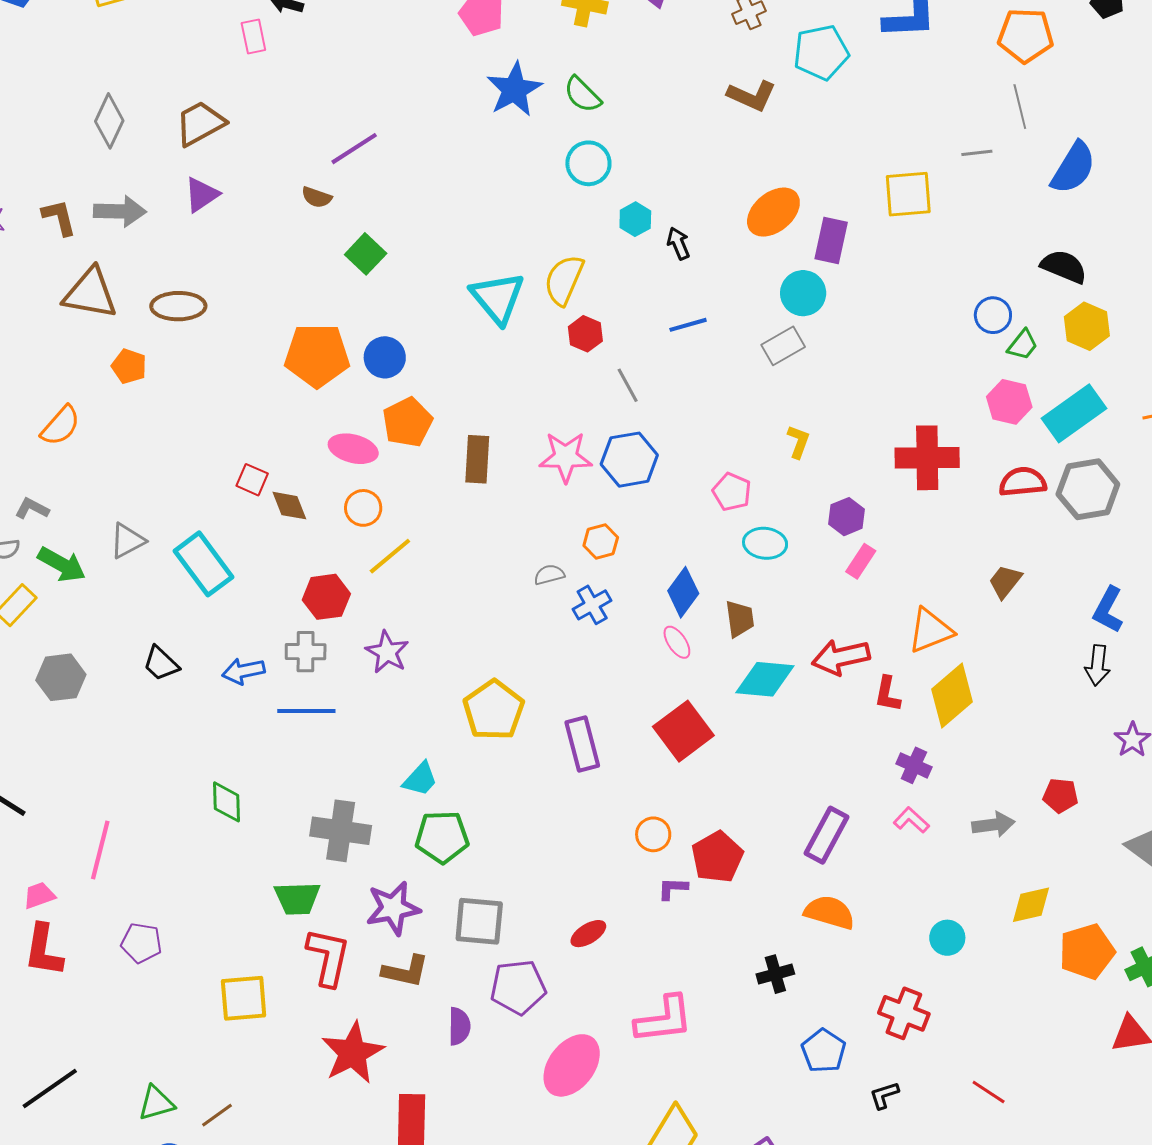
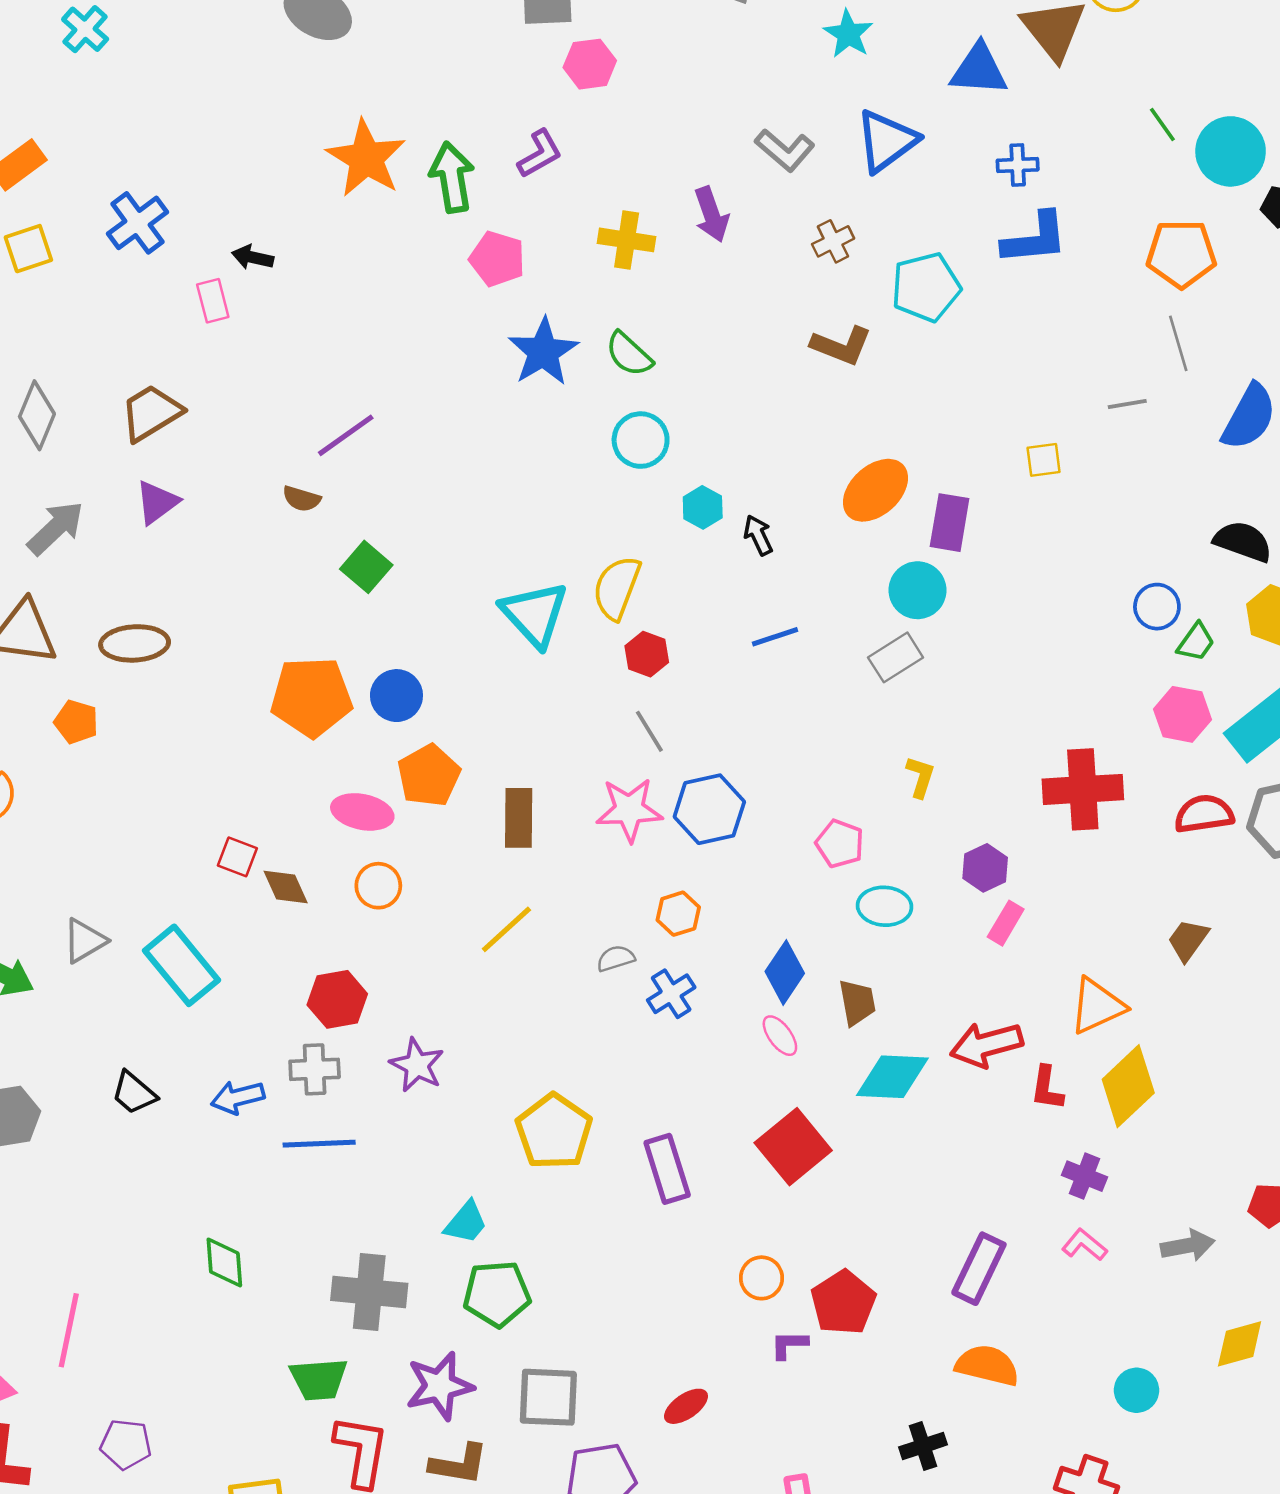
yellow square: (908, 194) -> (1044, 460), size x0.6
gray arrow: (120, 211) -> (56, 528), turned -42
gray line: (628, 385) -> (649, 731), moved
yellow line: (390, 556) -> (506, 929), moved

